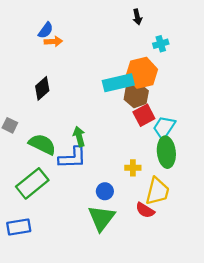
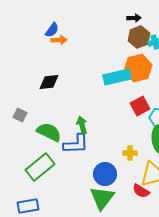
black arrow: (137, 17) -> (134, 18), turned -80
black diamond: (42, 88) -> (49, 82), turned 35
brown hexagon: (136, 95) -> (139, 37), moved
blue circle: (105, 191) -> (105, 174), size x1.5

